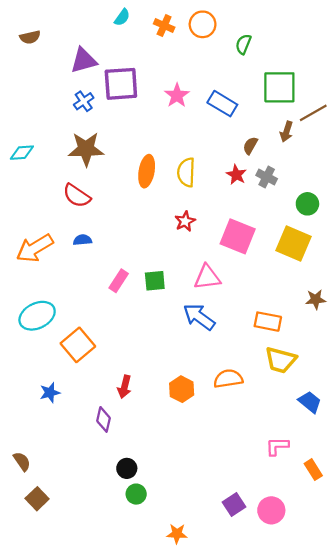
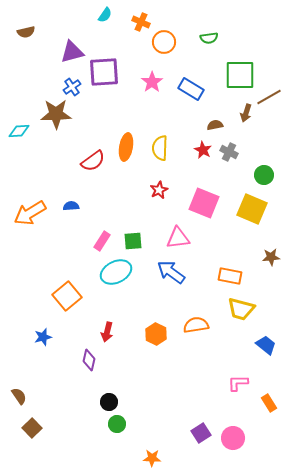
orange circle: (203, 24) -> (164, 42), moved
green semicircle: (243, 44) -> (209, 38), turned -120
brown semicircle: (250, 146) -> (215, 125), turned 49
brown star: (86, 149) -> (56, 114), moved
red semicircle: (77, 196) -> (93, 161), moved, turned -70
cyan ellipse: (37, 316) -> (116, 272), moved

